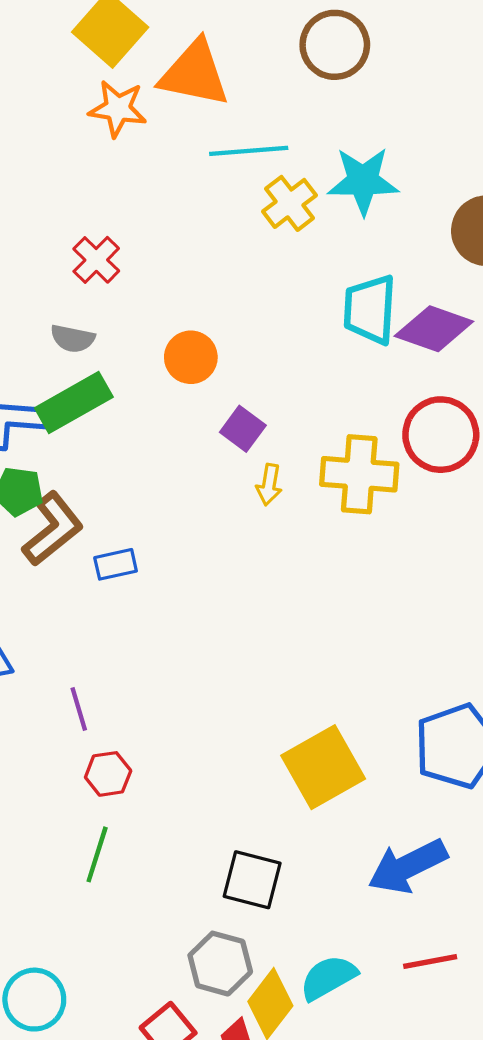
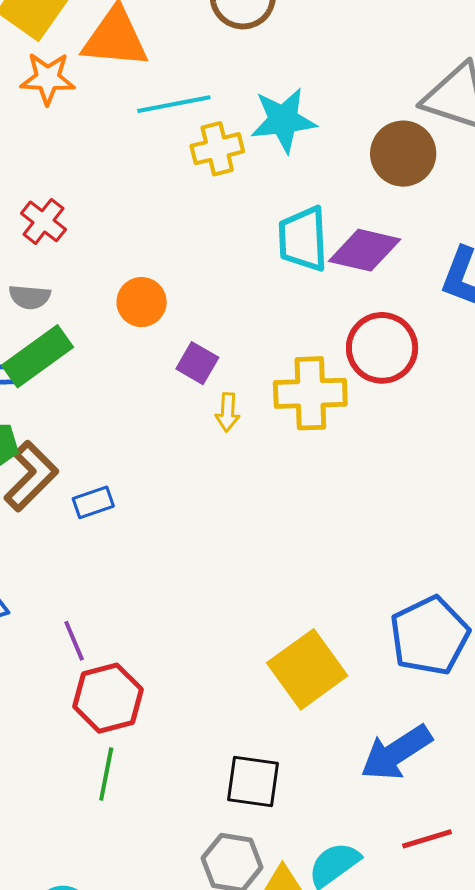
yellow cross: (289, 203) -> (217, 149), turned 30
red hexagon: (108, 774) -> (108, 698), size x1.6

